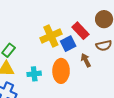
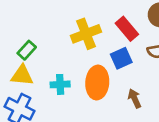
blue square: (68, 44) -> (121, 58), moved
brown arrow: (86, 60) -> (135, 99), moved

